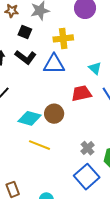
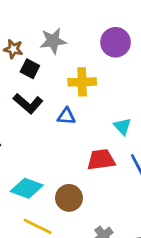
brown star: (12, 11) -> (13, 49), moved
blue triangle: (54, 64) -> (66, 116), size x0.6
brown circle: (54, 114) -> (69, 198), moved

